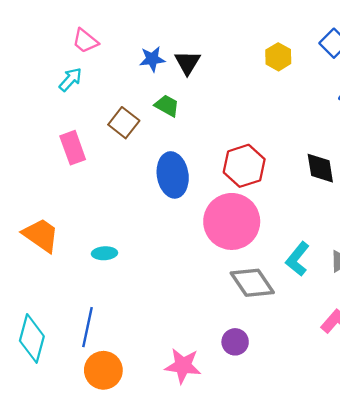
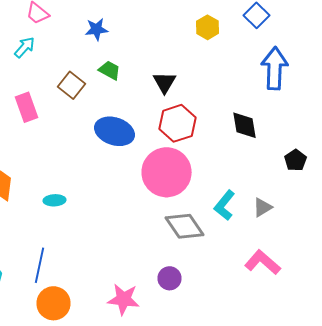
black triangle: (187, 62) -> (164, 82), moved
blue ellipse: (173, 175) -> (114, 131), turned -63

